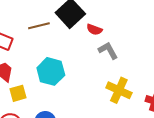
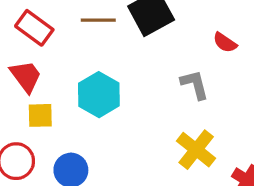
red semicircle: (94, 30) -> (225, 43), moved

